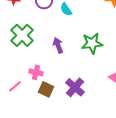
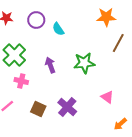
pink cross: (36, 72) -> (21, 81), moved

